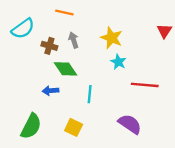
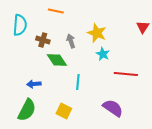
cyan semicircle: (23, 29) -> (20, 25), turned -50
gray arrow: (74, 40) -> (71, 41), moved
blue arrow: (51, 91) -> (34, 84), moved

